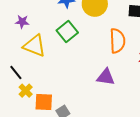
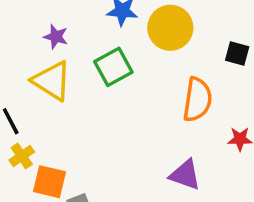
purple star: (22, 22) -> (56, 37), moved
purple triangle: (106, 77) -> (185, 175), moved

